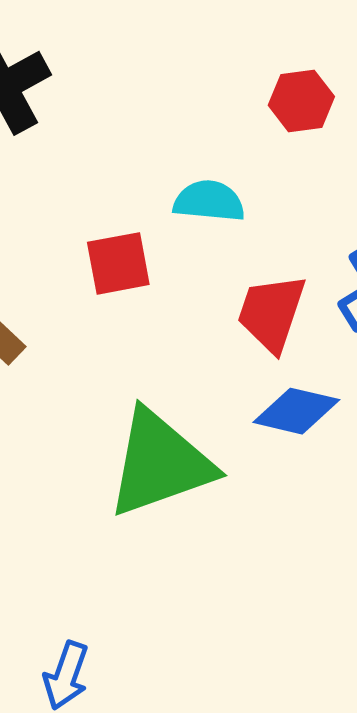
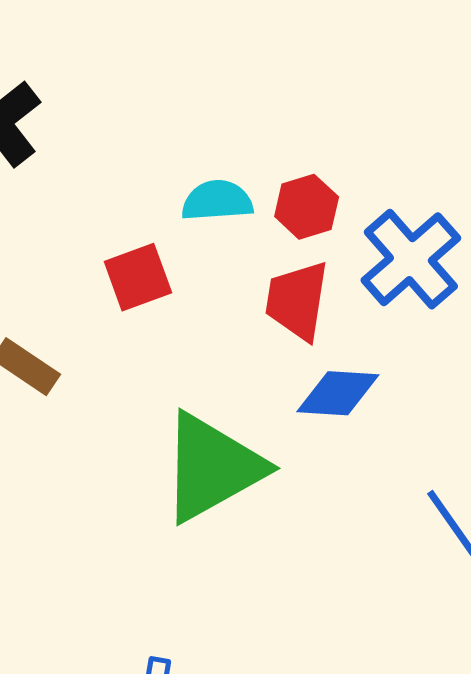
red hexagon: (301, 101) -> (307, 207), moved

